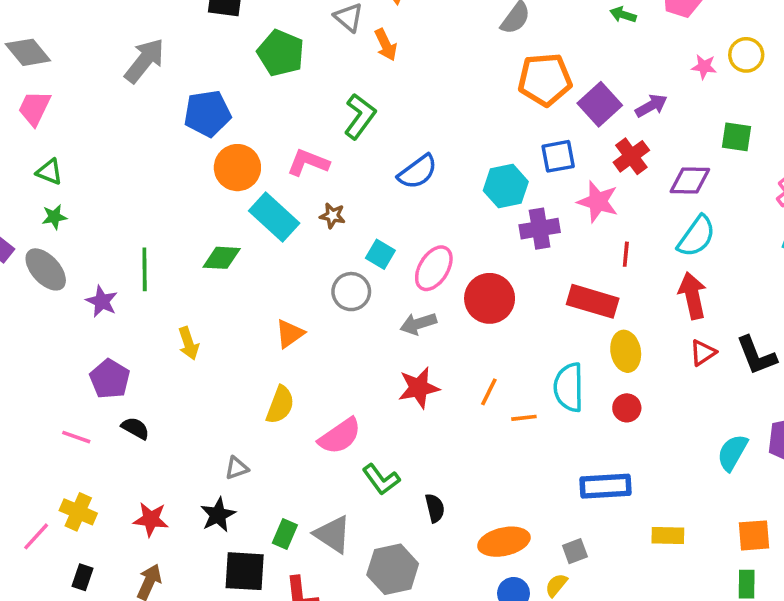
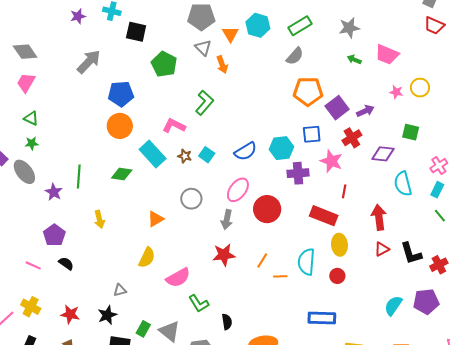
orange circle: (237, 168) -> (120, 126), moved
blue semicircle: (418, 172) -> (246, 151), moved
cyan semicircle: (696, 236) -> (403, 184), moved, turned 125
cyan square: (380, 254) -> (207, 155), moved
gray arrow: (418, 324) -> (227, 220), turned -66

